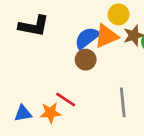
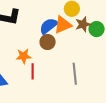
red line: (66, 100) -> (33, 71), turned 56
orange star: (50, 113) -> (24, 56), moved

